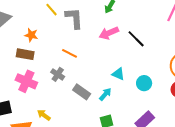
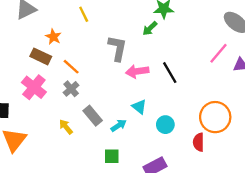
gray L-shape: (74, 18) -> (117, 48), moved
pink arrow: (109, 33) -> (137, 71), moved
orange line: (70, 53) -> (71, 67), moved
yellow arrow: (44, 115) -> (66, 127), moved

